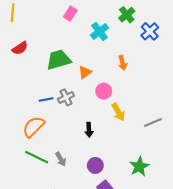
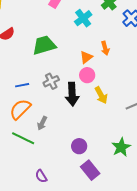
orange triangle: (85, 72) -> (86, 57), moved
blue line: (46, 99) -> (22, 85), moved
black arrow: (89, 130) -> (72, 94), moved, size x1.6
gray arrow: (61, 159) -> (42, 123), moved, turned 56

